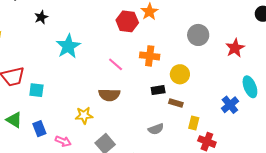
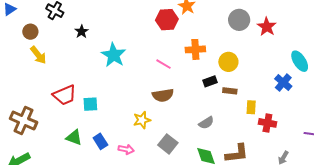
red star: (235, 48) -> (267, 27), moved
gray semicircle: (156, 129) -> (206, 123), moved

